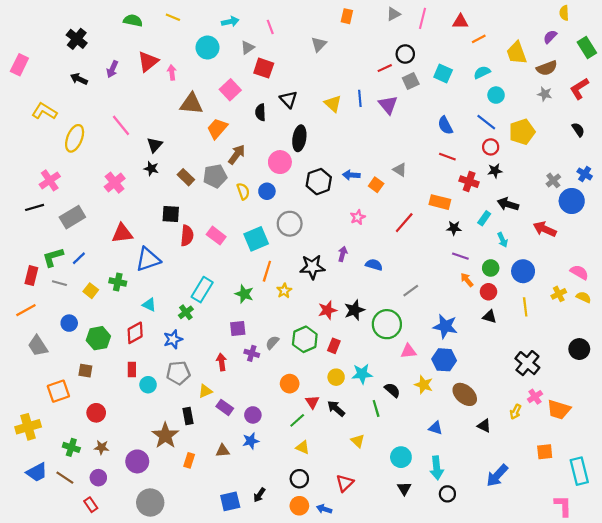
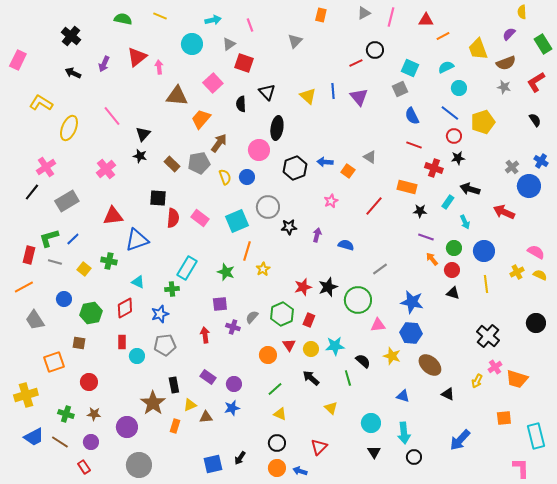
gray square: (411, 81) -> (400, 89), moved
black line: (35, 207) -> (32, 192), turned -36
black star: (312, 267) -> (289, 227), moved, size x0.7
green cross: (186, 312) -> (172, 289), turned 32
yellow triangle: (205, 391) -> (190, 405), moved
red triangle: (312, 402) -> (289, 345), moved

